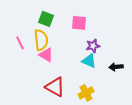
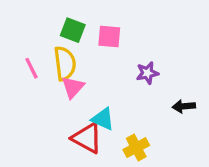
pink square: (79, 23) -> (109, 36), moved
pink triangle: (46, 55) -> (73, 87), turned 42
cyan triangle: (89, 61) -> (103, 119), moved

